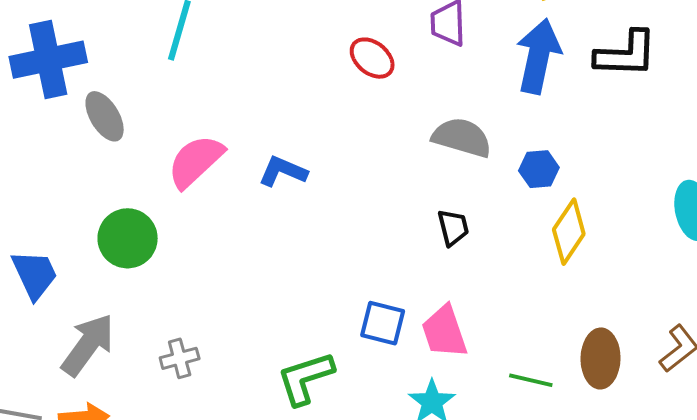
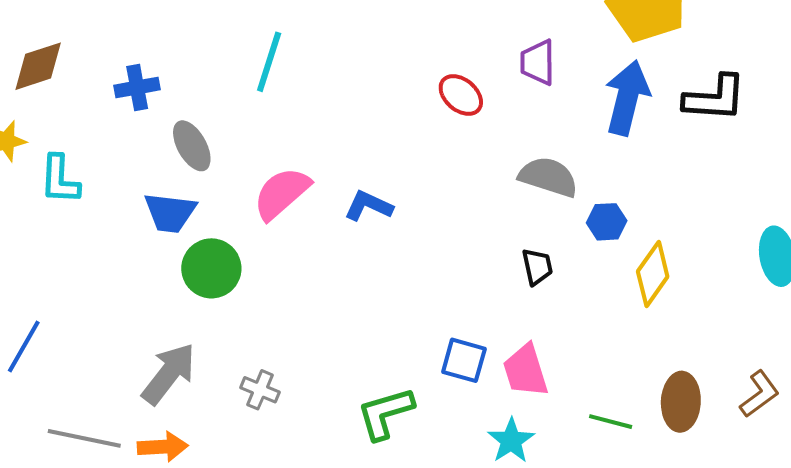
blue cross: (48, 60) -> (137, 87), size x0.6
blue hexagon: (539, 169) -> (607, 222), moved
blue trapezoid: (35, 274) -> (170, 213), moved, turned 120
gray cross: (180, 358) -> (260, 390), turned 36

